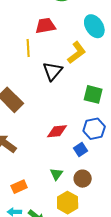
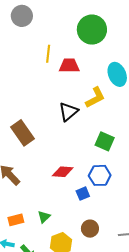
yellow line: (28, 48) -> (48, 54), moved
green triangle: (56, 174) -> (44, 217), moved
brown circle: (83, 179) -> (90, 229), moved

